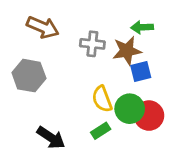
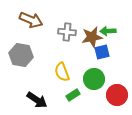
green arrow: (142, 27) -> (108, 31), moved
yellow semicircle: (102, 99) -> (62, 72), moved
red circle: (149, 116) -> (117, 95), moved

